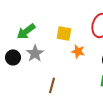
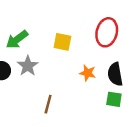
orange star: (78, 51) -> (88, 73), moved

